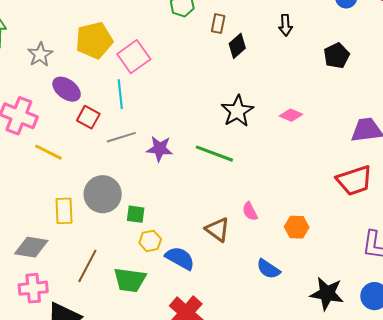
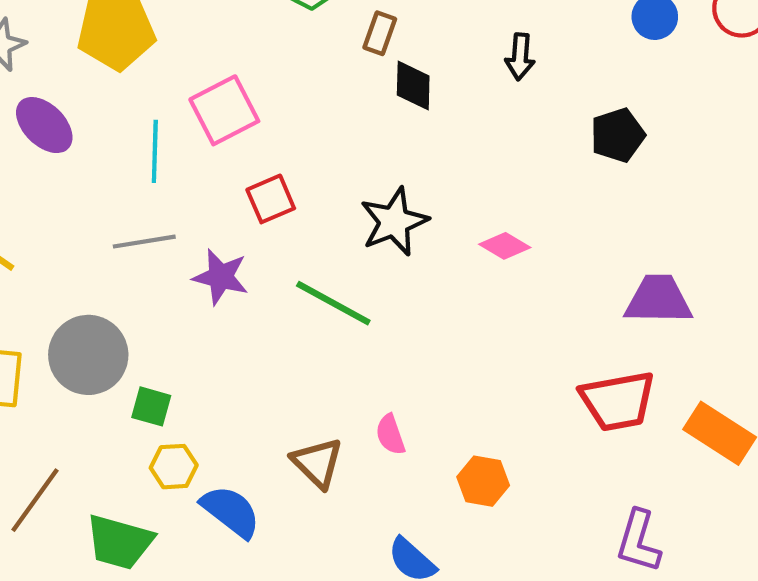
black diamond: (237, 46) -> (413, 85), turned -55
pink square: (134, 57) -> (224, 110), moved
red square: (88, 117) -> (271, 199), moved, turned 30

